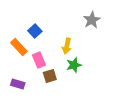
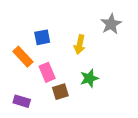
blue square: (35, 31) -> (42, 37), turned 32
yellow arrow: (67, 46) -> (80, 45), moved

